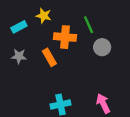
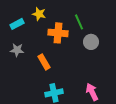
orange rectangle: (49, 57) -> (44, 62), moved

